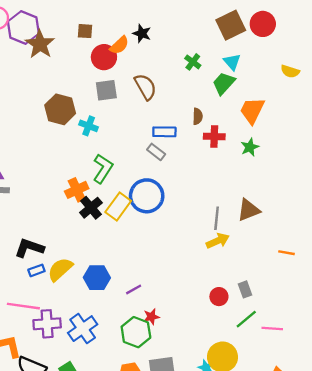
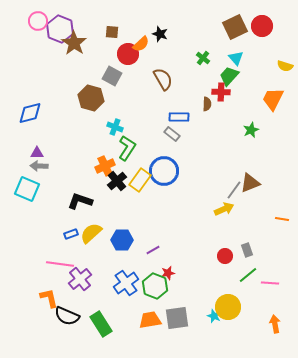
gray square: (106, 90) -> (112, 76), moved, turned 36
orange trapezoid: (252, 110) -> (273, 99), moved
cyan cross: (89, 126) -> (115, 127), moved
red cross: (214, 137) -> (221, 92), moved
gray line: (217, 218) -> (234, 190), moved, turned 30
black L-shape: (29, 248) -> (80, 201), moved
purple cross: (47, 324) -> (80, 279), turned -35
blue cross: (83, 329) -> (126, 283), moved

